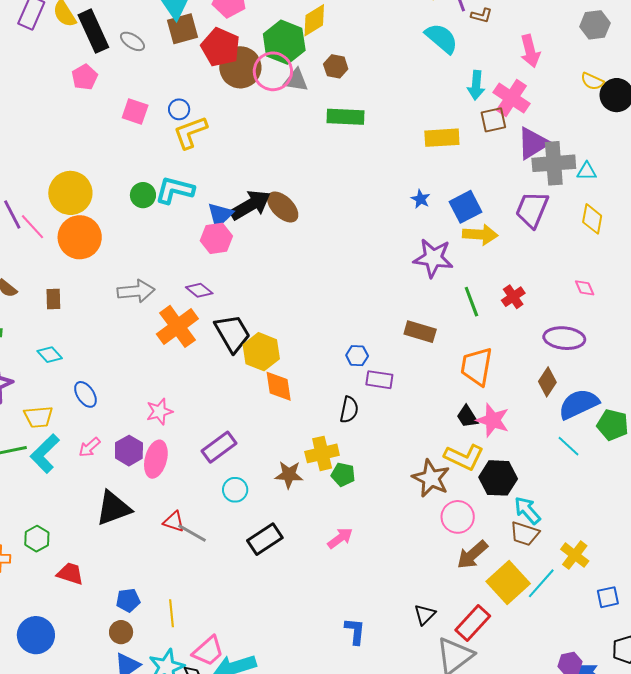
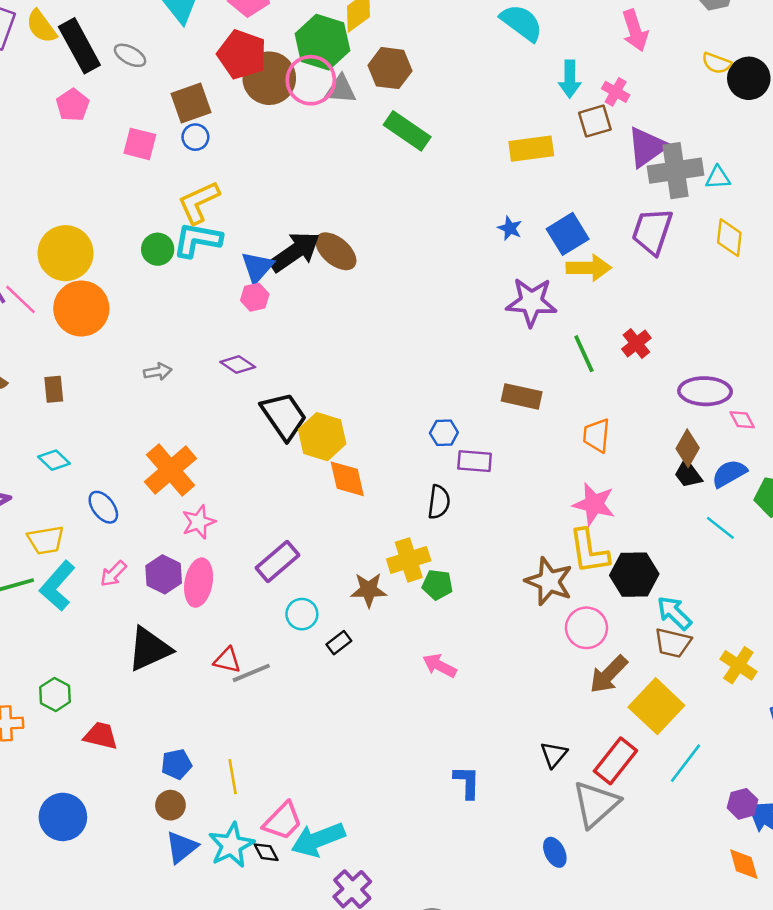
brown square: (182, 29) -> (191, 103), moved
brown hexagon: (336, 66) -> (390, 68), size x1.4
pink cross: (511, 98) -> (616, 92), size x0.6
green rectangle: (346, 117) -> (407, 131), turned 36
yellow L-shape: (190, 132) -> (199, 202), moved
pink hexagon: (216, 238) -> (255, 297), size x0.7
pink diamond: (585, 288) -> (742, 420), moved
gray arrow: (136, 291) -> (158, 372), size x0.6
orange cross: (177, 326) -> (171, 470), moved
orange trapezoid: (477, 366) -> (596, 435), size x0.7
blue semicircle: (579, 404) -> (729, 473), size x0.7
black trapezoid: (467, 417) -> (688, 474), moved
pink star: (493, 420) -> (594, 504), moved
yellow L-shape: (464, 457) -> (589, 551), turned 60
gray line: (192, 533) -> (251, 673), turned -48
pink arrow: (340, 538) -> (439, 666), turned -112
black rectangle: (265, 539) -> (339, 643), moved, size x0.6
cyan line: (541, 583) -> (685, 763), moved

